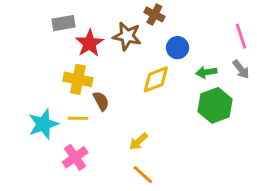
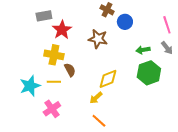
brown star: (127, 36) -> (98, 39), moved
blue circle: (178, 48) -> (125, 22), moved
yellow diamond: (156, 79) -> (108, 79), moved

